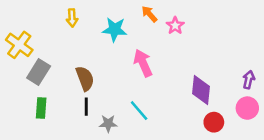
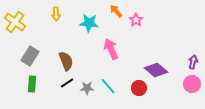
yellow cross: (19, 45) -> (15, 22), moved
purple diamond: (201, 90) -> (156, 70), turned -55
black line: (86, 107) -> (67, 83), turned 56
red circle: (214, 122) -> (139, 88), moved
gray star: (108, 123) -> (87, 88), moved

